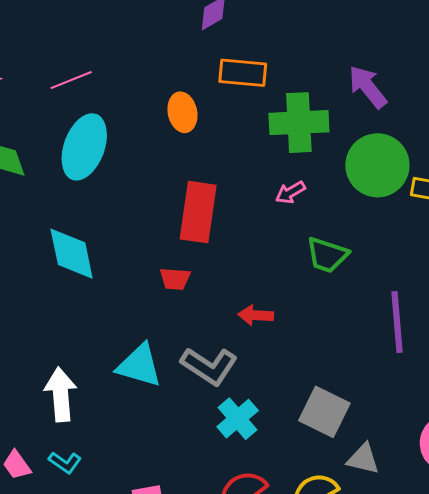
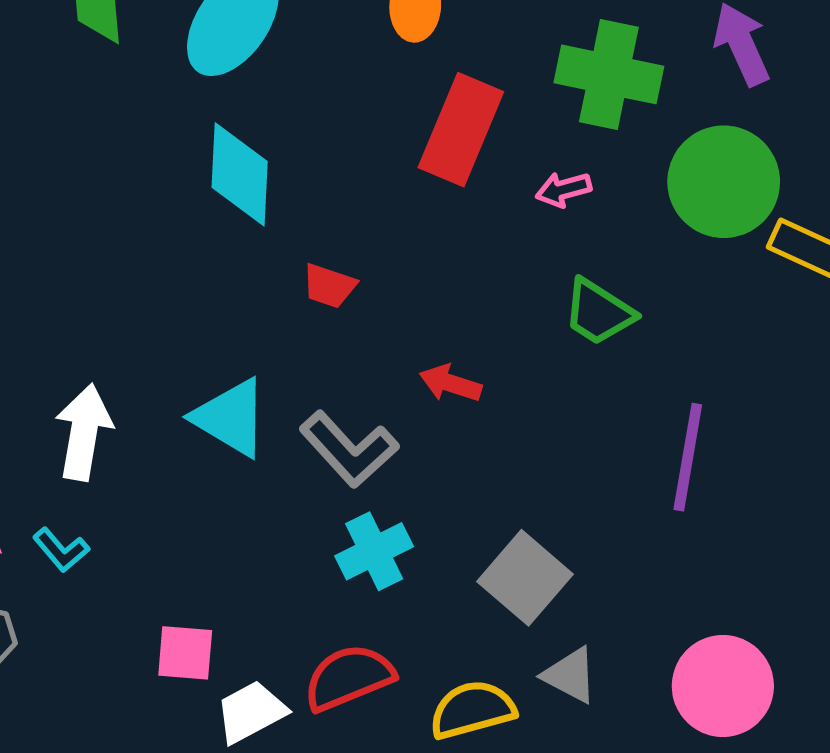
red rectangle: (198, 212) -> (461, 130), moved
cyan diamond: (72, 254) -> (240, 174), moved

